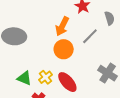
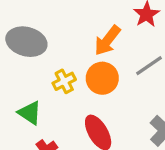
yellow cross: (45, 77) -> (64, 81), moved

